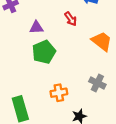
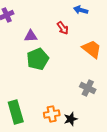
orange cross: (59, 93) -> (52, 114), moved

